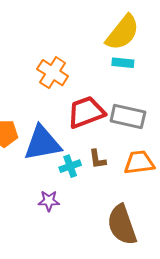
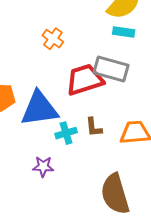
orange cross: (53, 73) -> (53, 39), size x0.7
gray rectangle: (128, 116) -> (111, 69), moved

